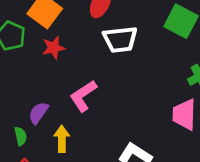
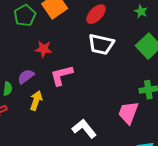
red star: (54, 48) -> (44, 49), moved

